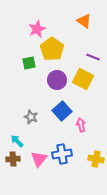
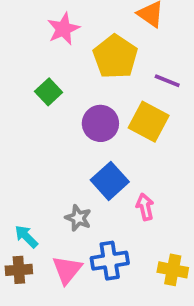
yellow pentagon: (52, 49) -> (115, 57), moved
green square: (29, 63) -> (49, 92), turned -32
gray star: (31, 117) -> (78, 218), moved

